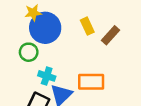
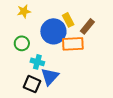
blue circle: (45, 28) -> (53, 31), moved
orange rectangle: (91, 82) -> (73, 44), moved

